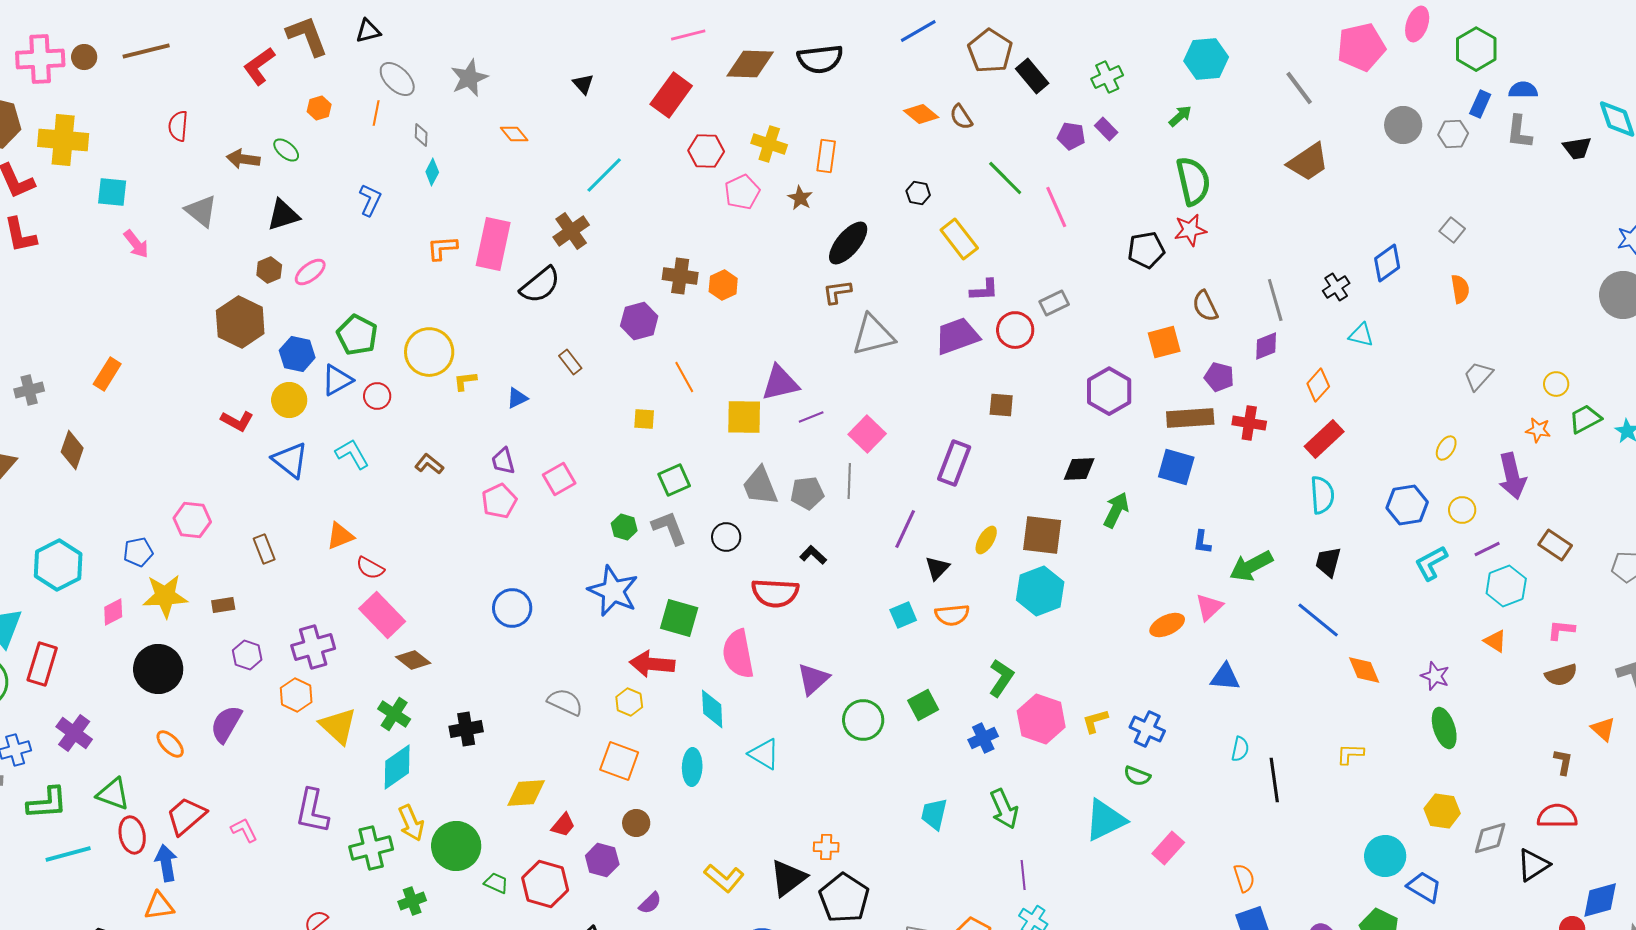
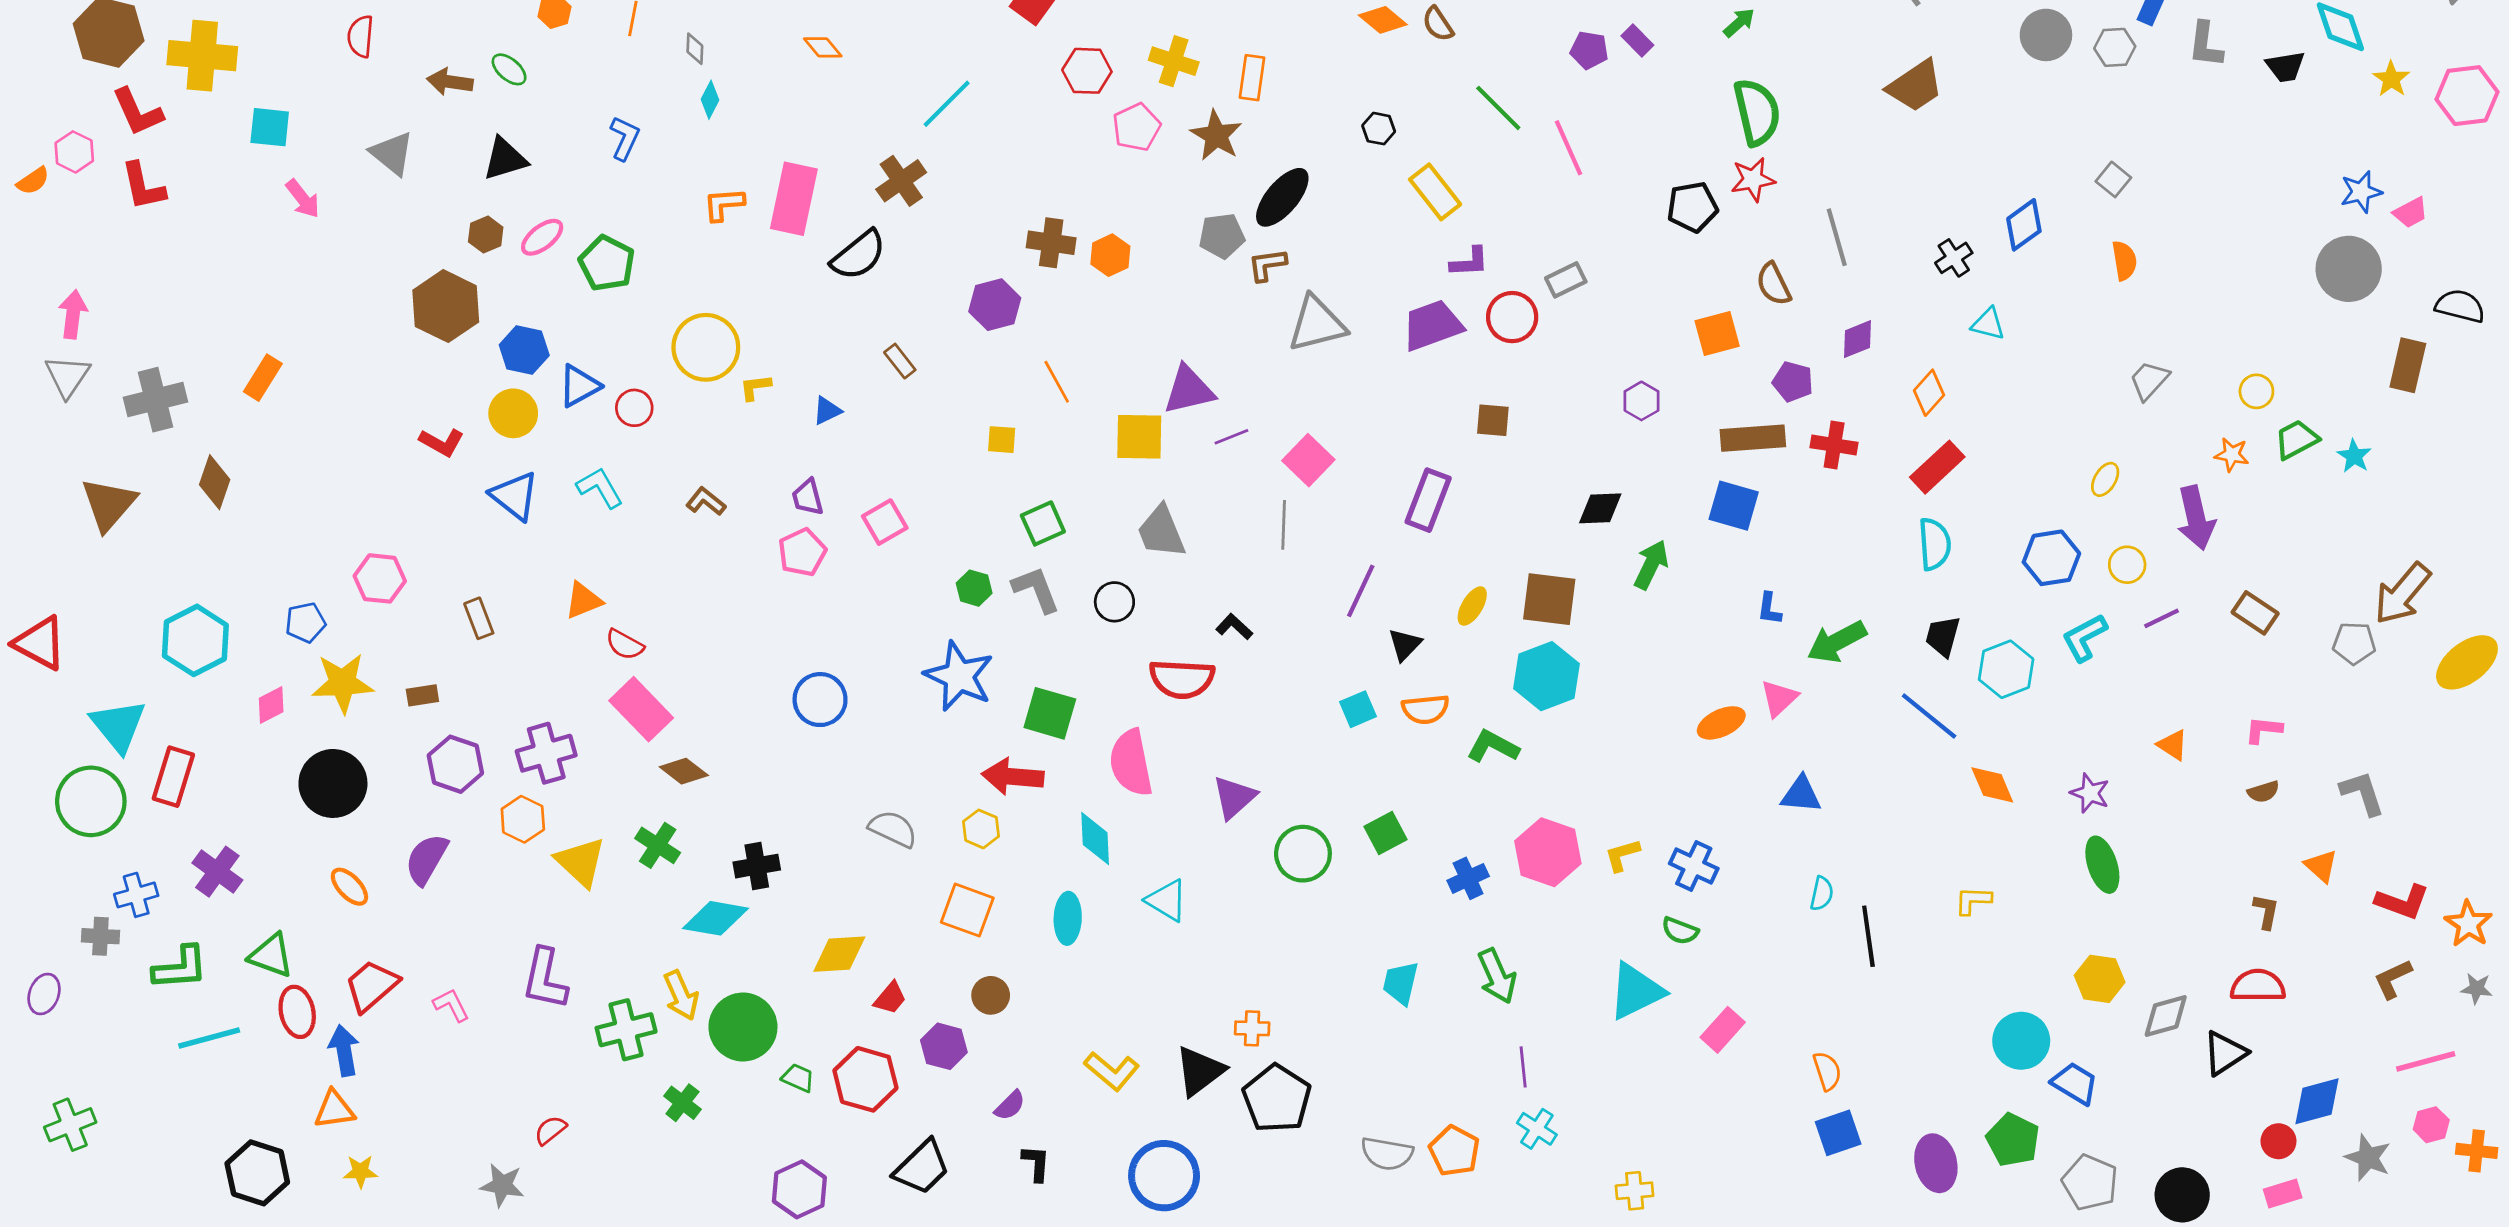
brown star: (800, 198) -> (1216, 135), size x1.5
gray line: (1275, 300) -> (1837, 237), moved
green pentagon: (357, 335) -> (607, 263), moved
gray cross: (29, 390) -> (155, 400), size x1.5
purple hexagon: (1109, 391) -> (1641, 401), size x0.6
gray pentagon: (807, 493) -> (1222, 236), moved
cyan hexagon: (1506, 586) -> (2006, 669), moved
purple hexagon: (247, 655) -> (455, 764), size x1.4
brown semicircle: (1561, 675) -> (2263, 792), size x0.7
green L-shape: (1001, 678) -> (1493, 746), moved, turned -96
cyan diamond: (397, 767) -> (715, 918), moved, turned 45
green cross: (412, 901) -> (682, 1103), turned -32

